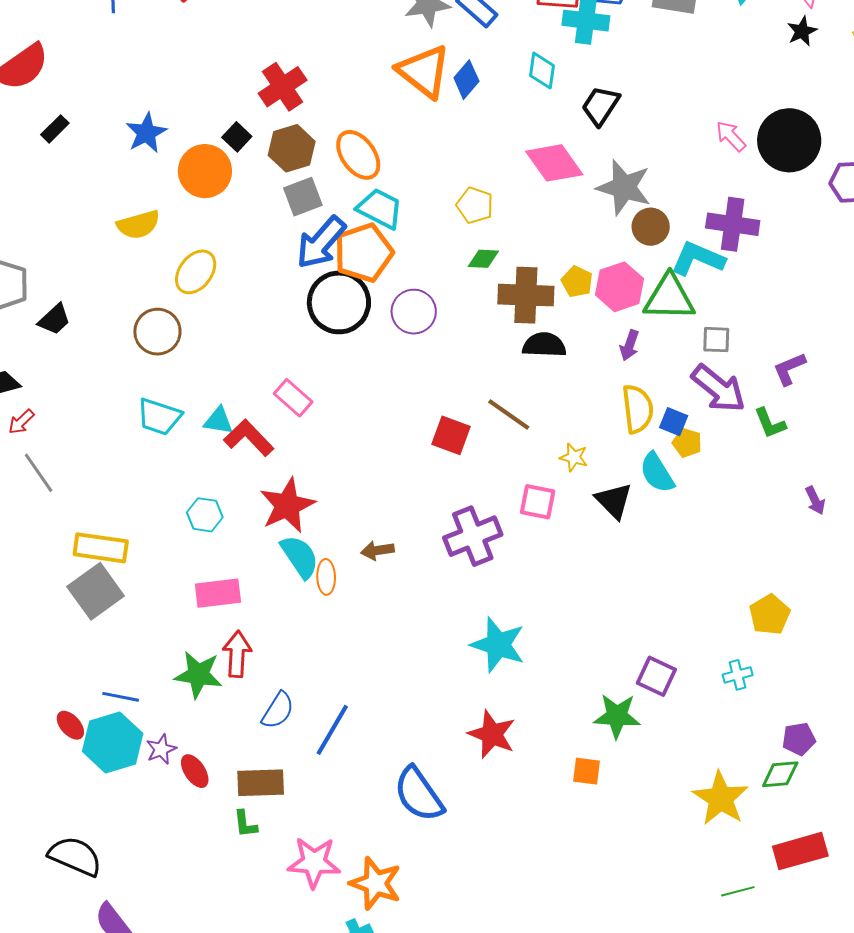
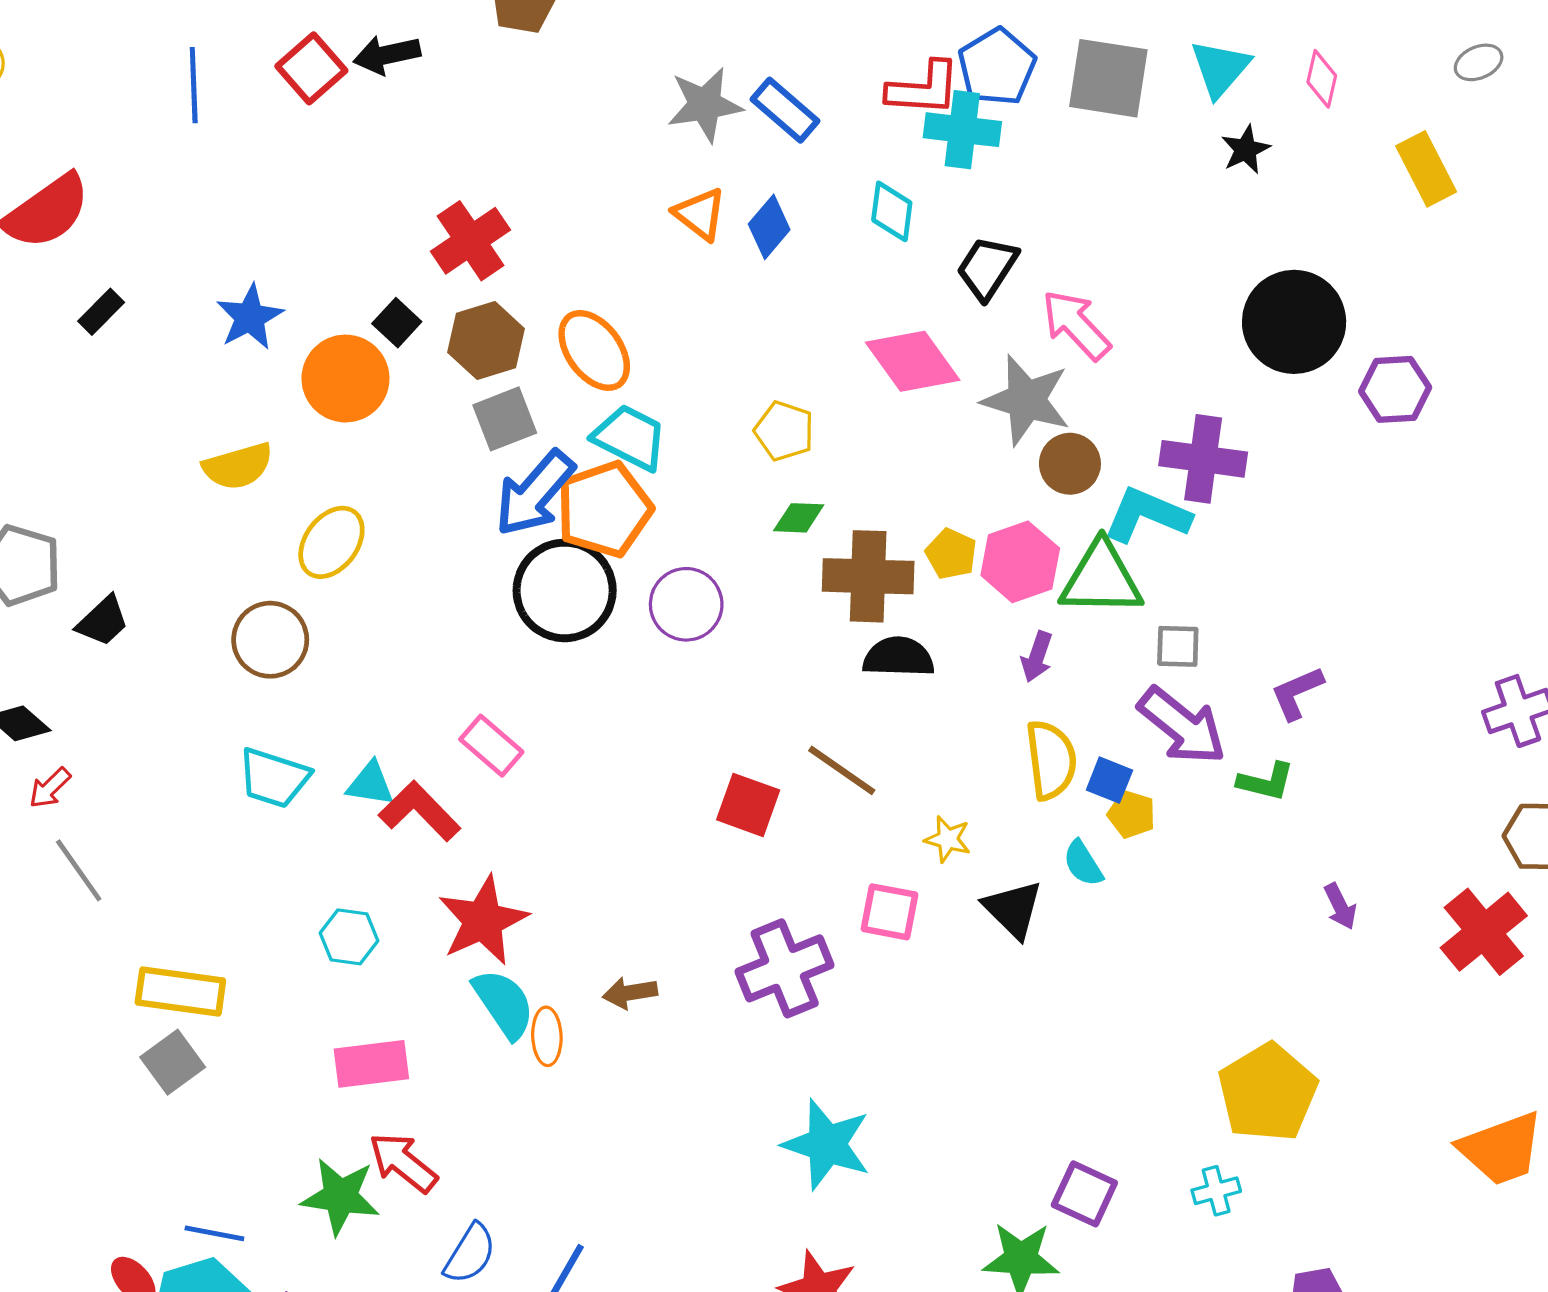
black star: (802, 31) -> (1246, 150), moved
orange triangle: (424, 71) -> (700, 214), size x0.6
pink arrow: (731, 136) -> (1076, 325), moved, size x1.4
green L-shape: (770, 423) -> (1266, 782), turned -54
cyan semicircle: (657, 473) -> (1083, 863), size x0.7
gray square: (96, 591) -> (173, 1062), size x0.7
yellow pentagon: (770, 615) -> (1268, 1093), size x1.5
red arrow: (237, 654) -> (403, 1163), turned -54

